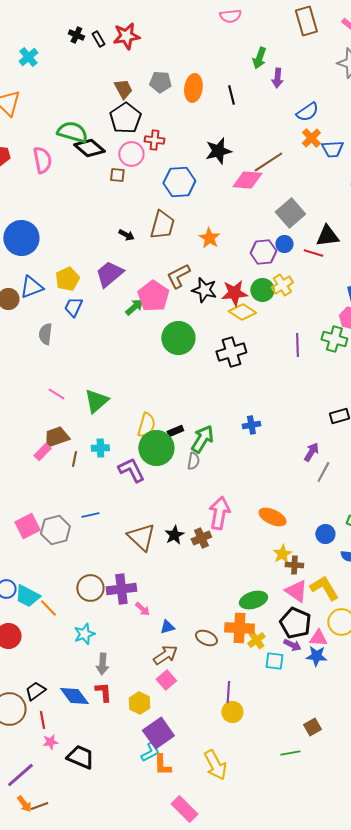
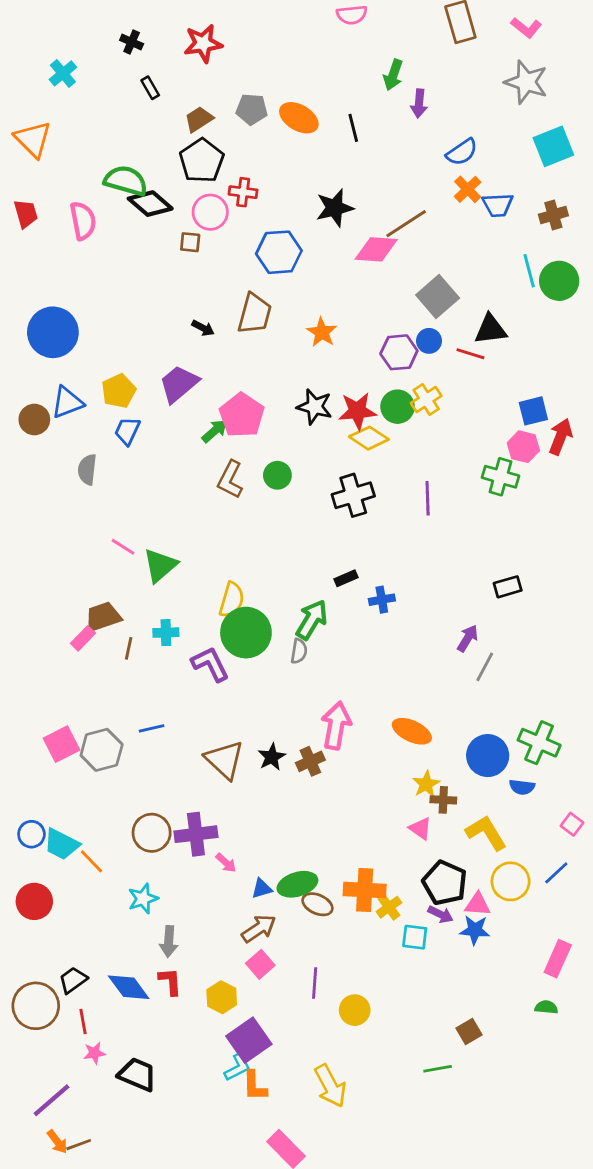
black rectangle: (98, 39) -> (150, 88), moved
orange ellipse: (193, 88) -> (299, 118), turned -68
brown trapezoid: (123, 89) -> (199, 119), turned -95
brown L-shape: (178, 276) -> (230, 480), moved, turned -36
green circle: (178, 338) -> (277, 475), size x0.6
purple line: (297, 345) -> (428, 498), moved
pink line: (56, 394) -> (123, 547), moved
black rectangle: (175, 431) -> (346, 578), moved
blue circle: (325, 534) -> (488, 756), size x1.5
pink triangle: (296, 591) -> (420, 828), moved, size x0.7
green ellipse: (253, 600) -> (297, 884), moved
purple line: (228, 692) -> (315, 983), moved

